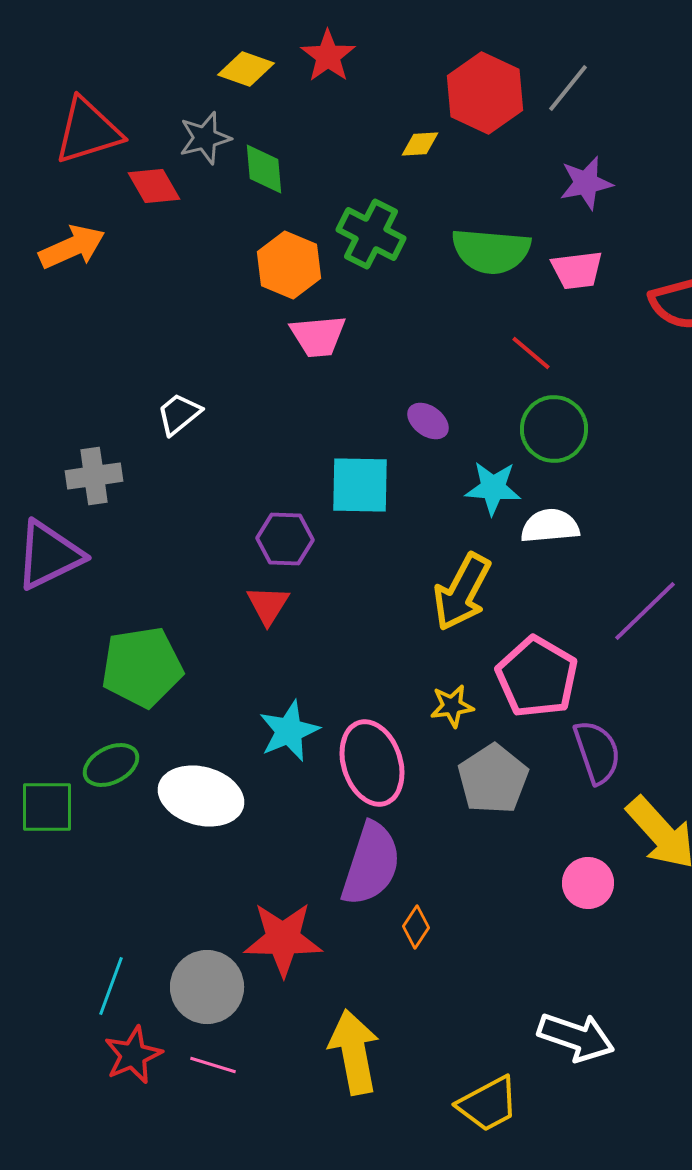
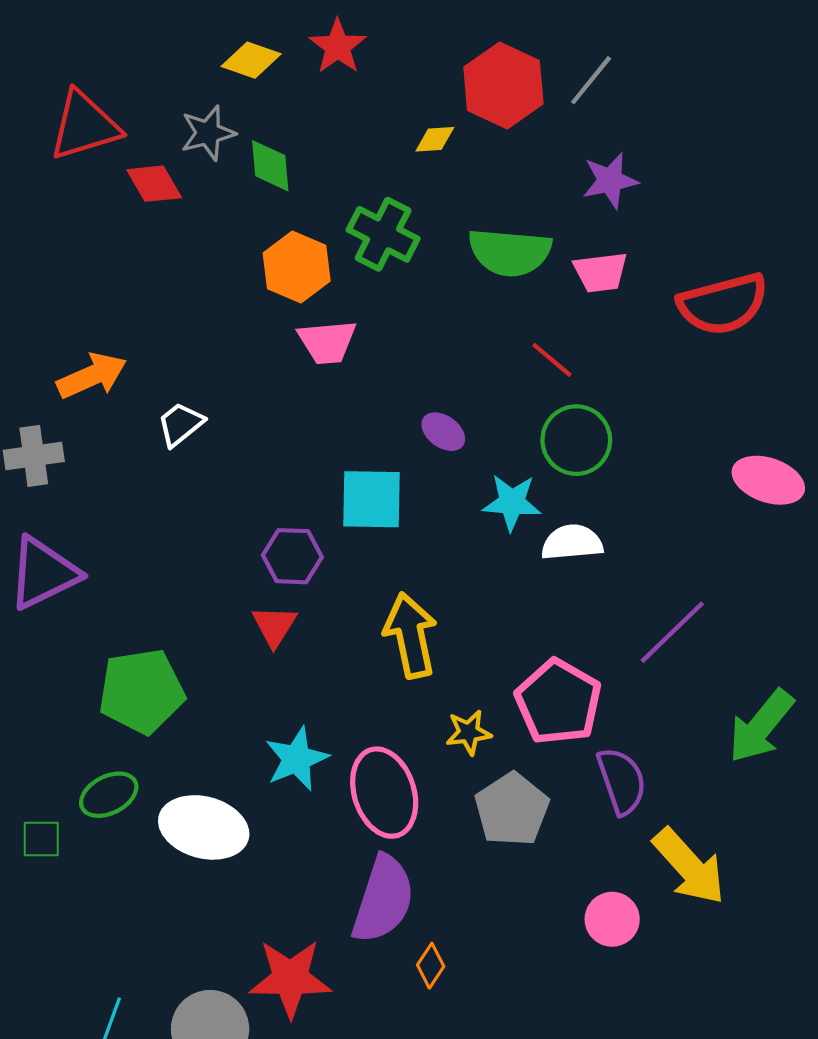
orange arrow: (72, 247) -> (92, 376), moved
gray cross: (94, 476) -> (34, 456), moved
yellow arrow: (462, 592) -> (411, 635), moved, turned 140
green square: (47, 807) -> (41, 839), size x0.7

